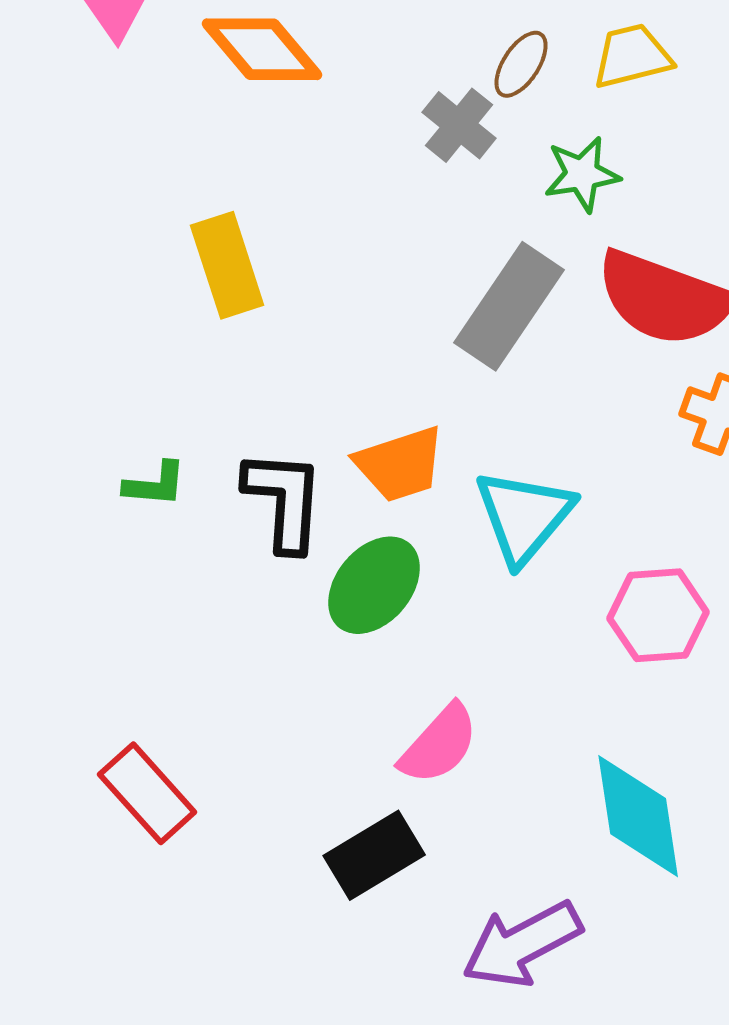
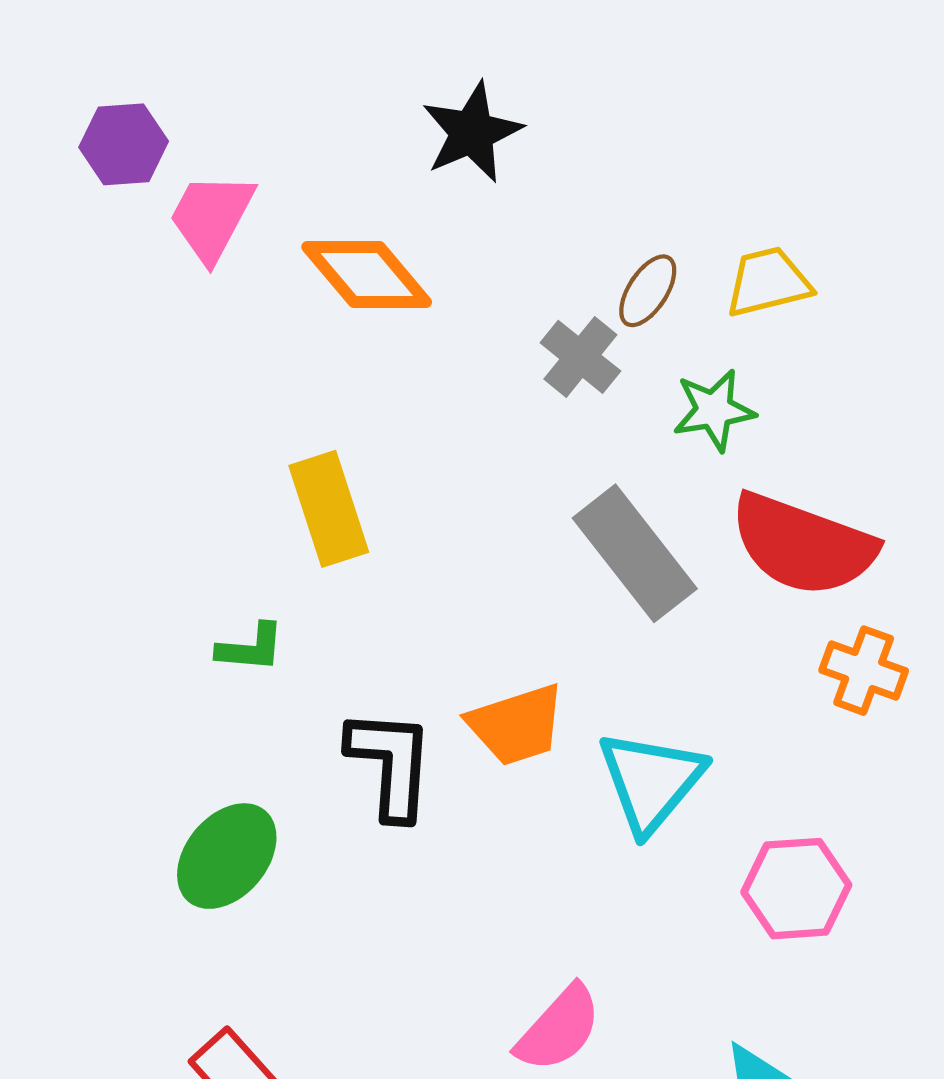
gray rectangle: (509, 306) -> (635, 553), turned -72
green L-shape: (155, 484) -> (251, 648), moved
green ellipse: (374, 585) -> (227, 856), moved

